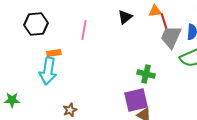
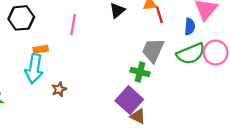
gray trapezoid: (171, 37) -> (153, 50), moved
purple square: (136, 100) -> (129, 100), turned -35
brown star: (70, 110) -> (59, 89), moved

